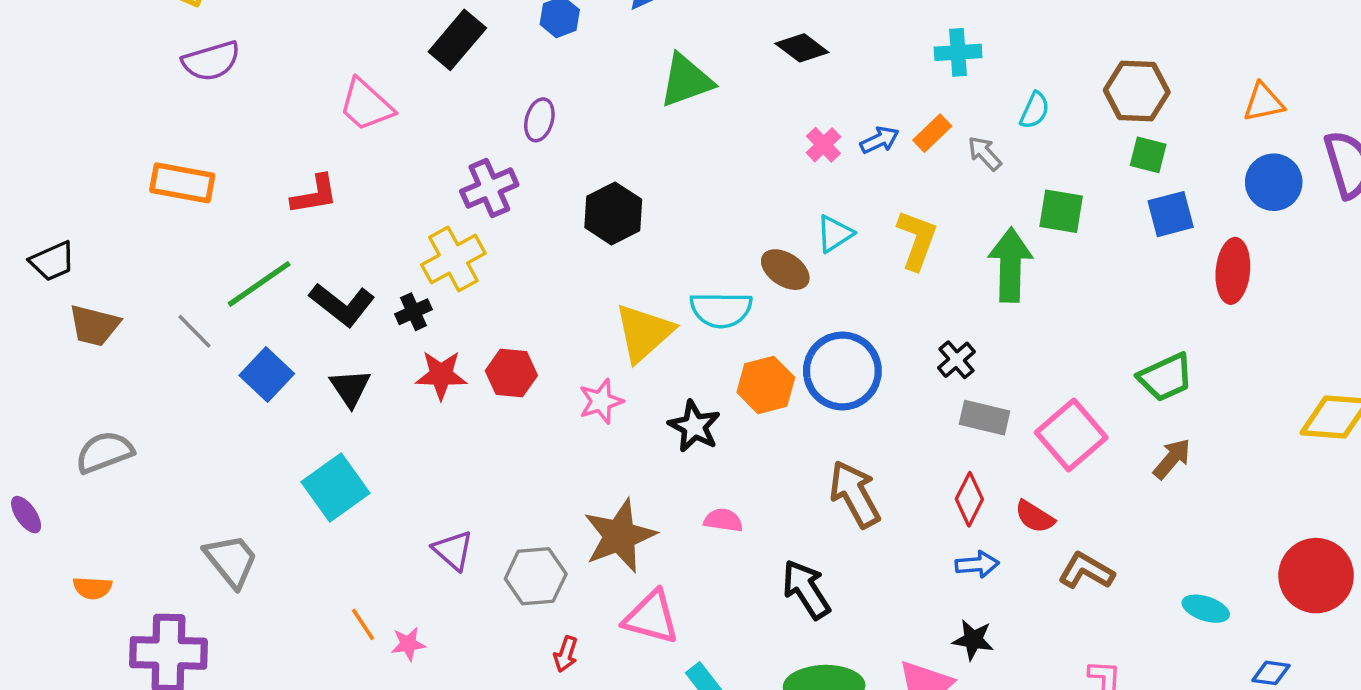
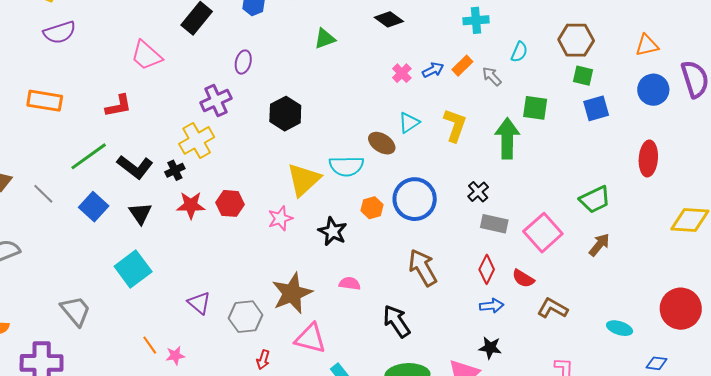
green triangle: (686, 81) -> (325, 39), size x0.7
red ellipse: (1233, 271) -> (648, 158), moved
gray line: (194, 331) -> (43, 194), moved
orange hexagon: (766, 385) -> (372, 208), size x0.7

